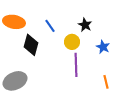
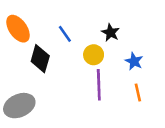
orange ellipse: (14, 22) -> (18, 29), turned 45
orange line: (106, 82) -> (138, 93), moved

